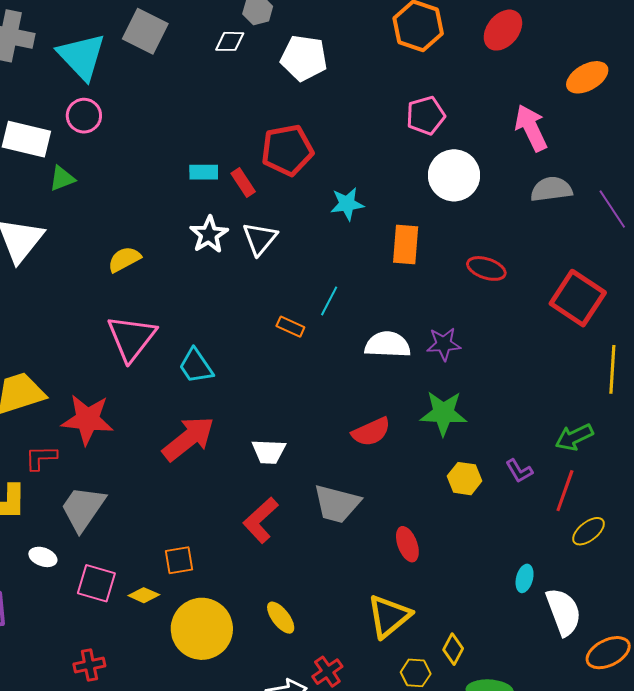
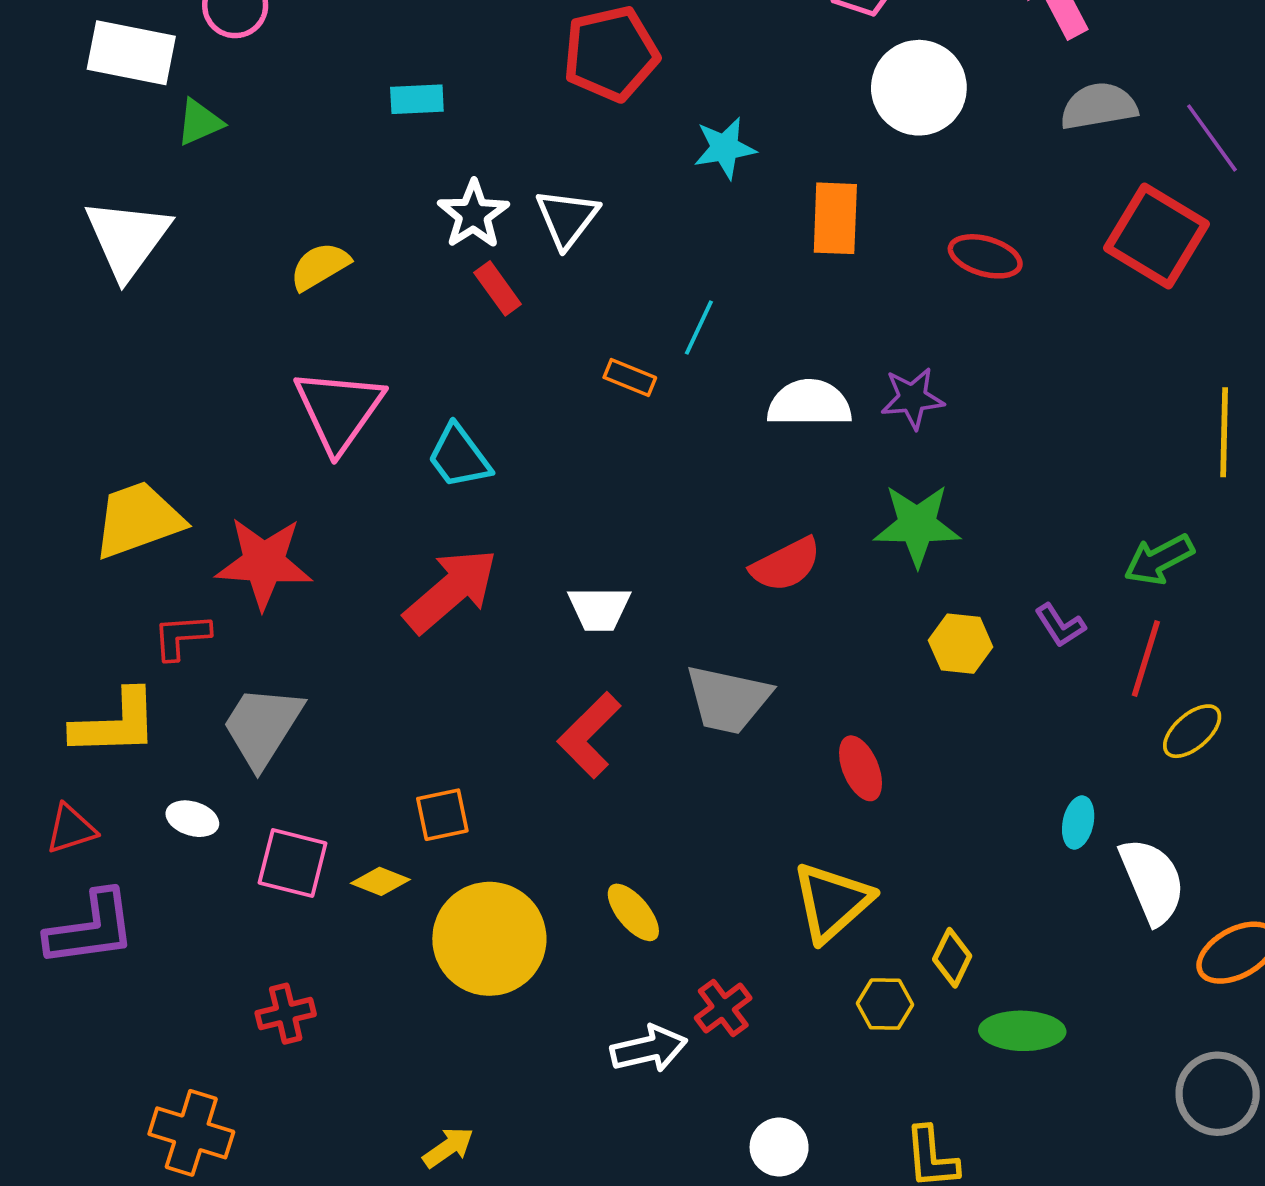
cyan rectangle: (204, 172) -> (417, 99), moved
red rectangle: (243, 182) -> (498, 288), moved
red square: (578, 298) -> (1157, 236), moved

